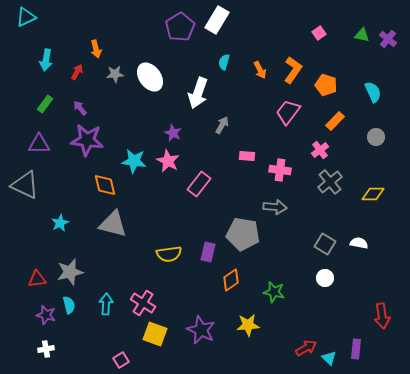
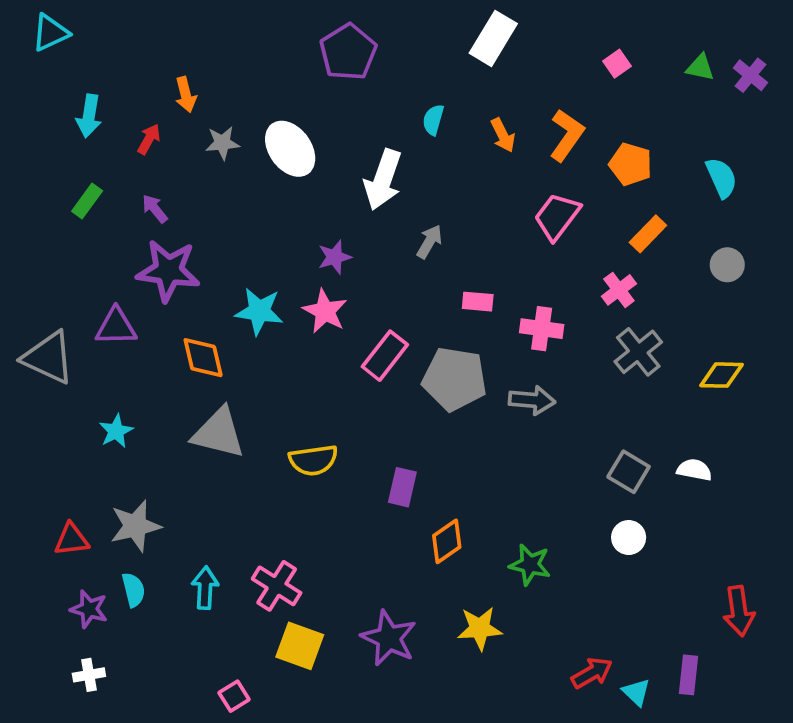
white rectangle: (217, 20) -> (493, 38), moved
purple star: (173, 133) -> (335, 257), turned 30
purple triangle: (39, 144) -> (116, 327), moved
gray pentagon: (243, 234) -> (455, 379), moved
yellow semicircle: (169, 254) -> (313, 460), moved

